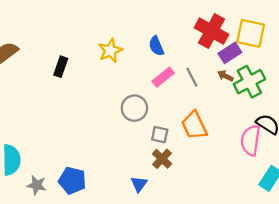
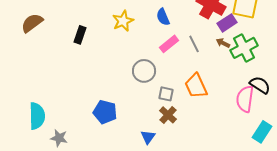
blue pentagon: (72, 181) -> (105, 112), moved

